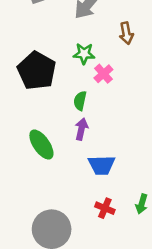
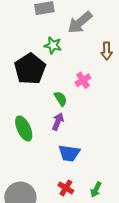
green star: (84, 54) -> (53, 45), moved
green semicircle: (80, 101) -> (61, 99), turned 126

